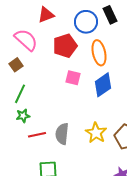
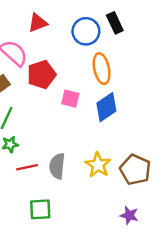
red pentagon: (65, 46) -> (41, 75), moved

